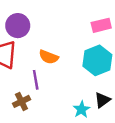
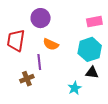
purple circle: (18, 26) -> (41, 18), moved
black triangle: (102, 100) -> (92, 72), moved, turned 40

